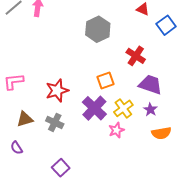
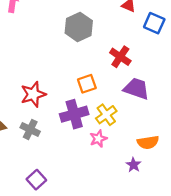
blue square: (166, 25) -> (154, 23), turned -30
purple cross: (94, 108) -> (74, 114), turned 30
purple star: (150, 110) -> (133, 165), moved

